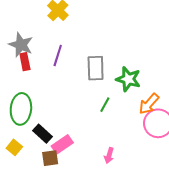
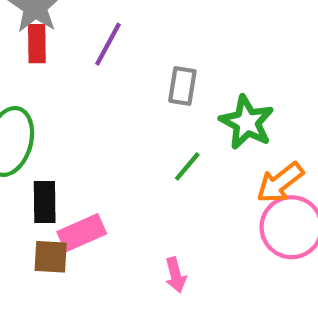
gray rectangle: (96, 68) -> (182, 86), size x0.7
black rectangle: (43, 134) -> (45, 202), turned 36
pink arrow: (109, 155) -> (175, 275), turned -42

